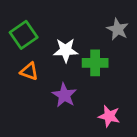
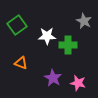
orange triangle: (29, 71) -> (21, 63), moved
purple star: (64, 95) -> (53, 78), moved

